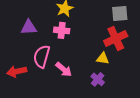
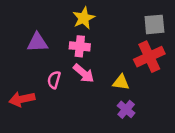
pink semicircle: (42, 56) -> (54, 80), size x0.6
yellow triangle: (103, 58) -> (121, 82), moved
pink arrow: (64, 69) -> (84, 73), moved

